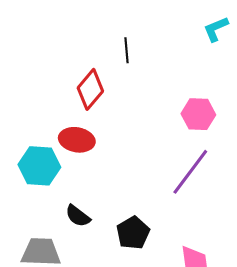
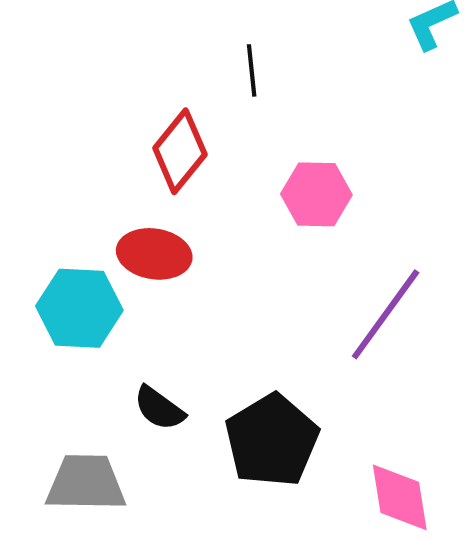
pink hexagon: (198, 114) -> (316, 194), moved
black pentagon: (133, 233) -> (272, 440), size x1.4

